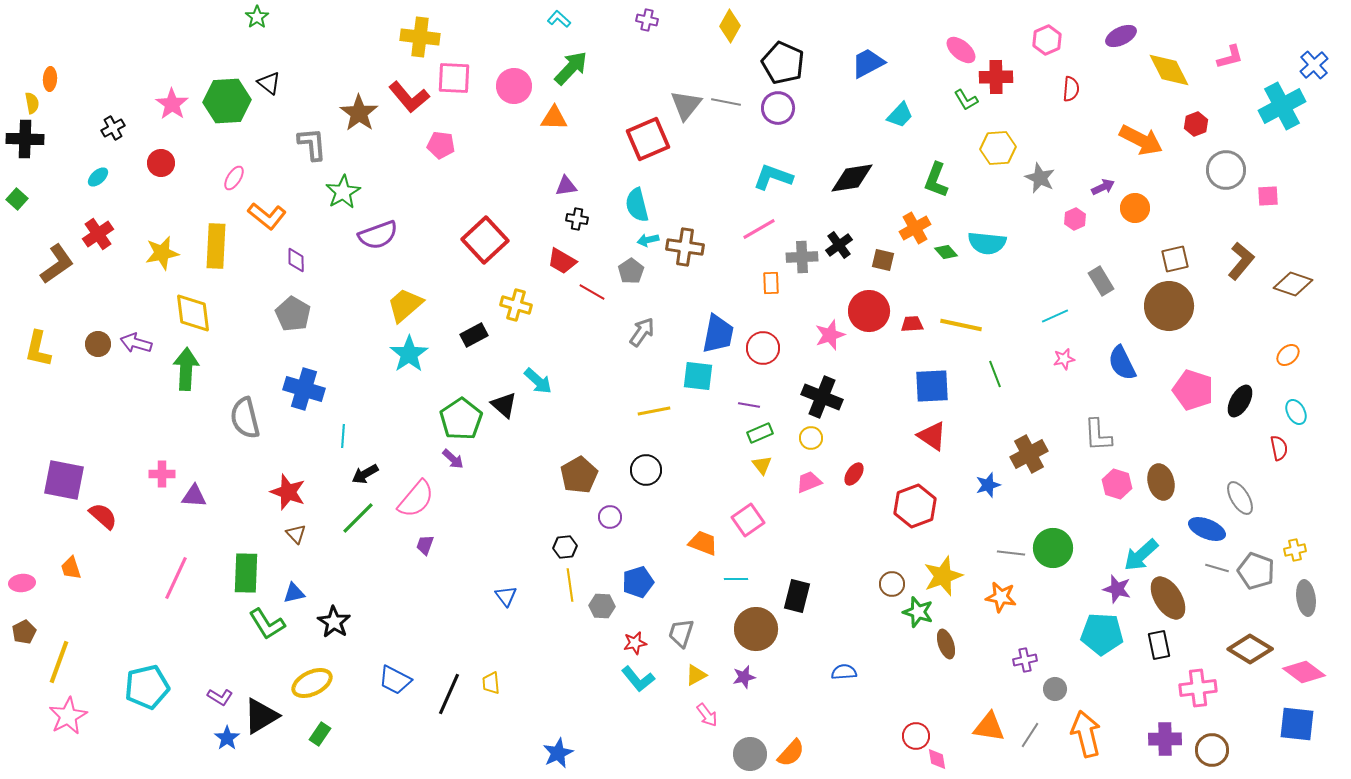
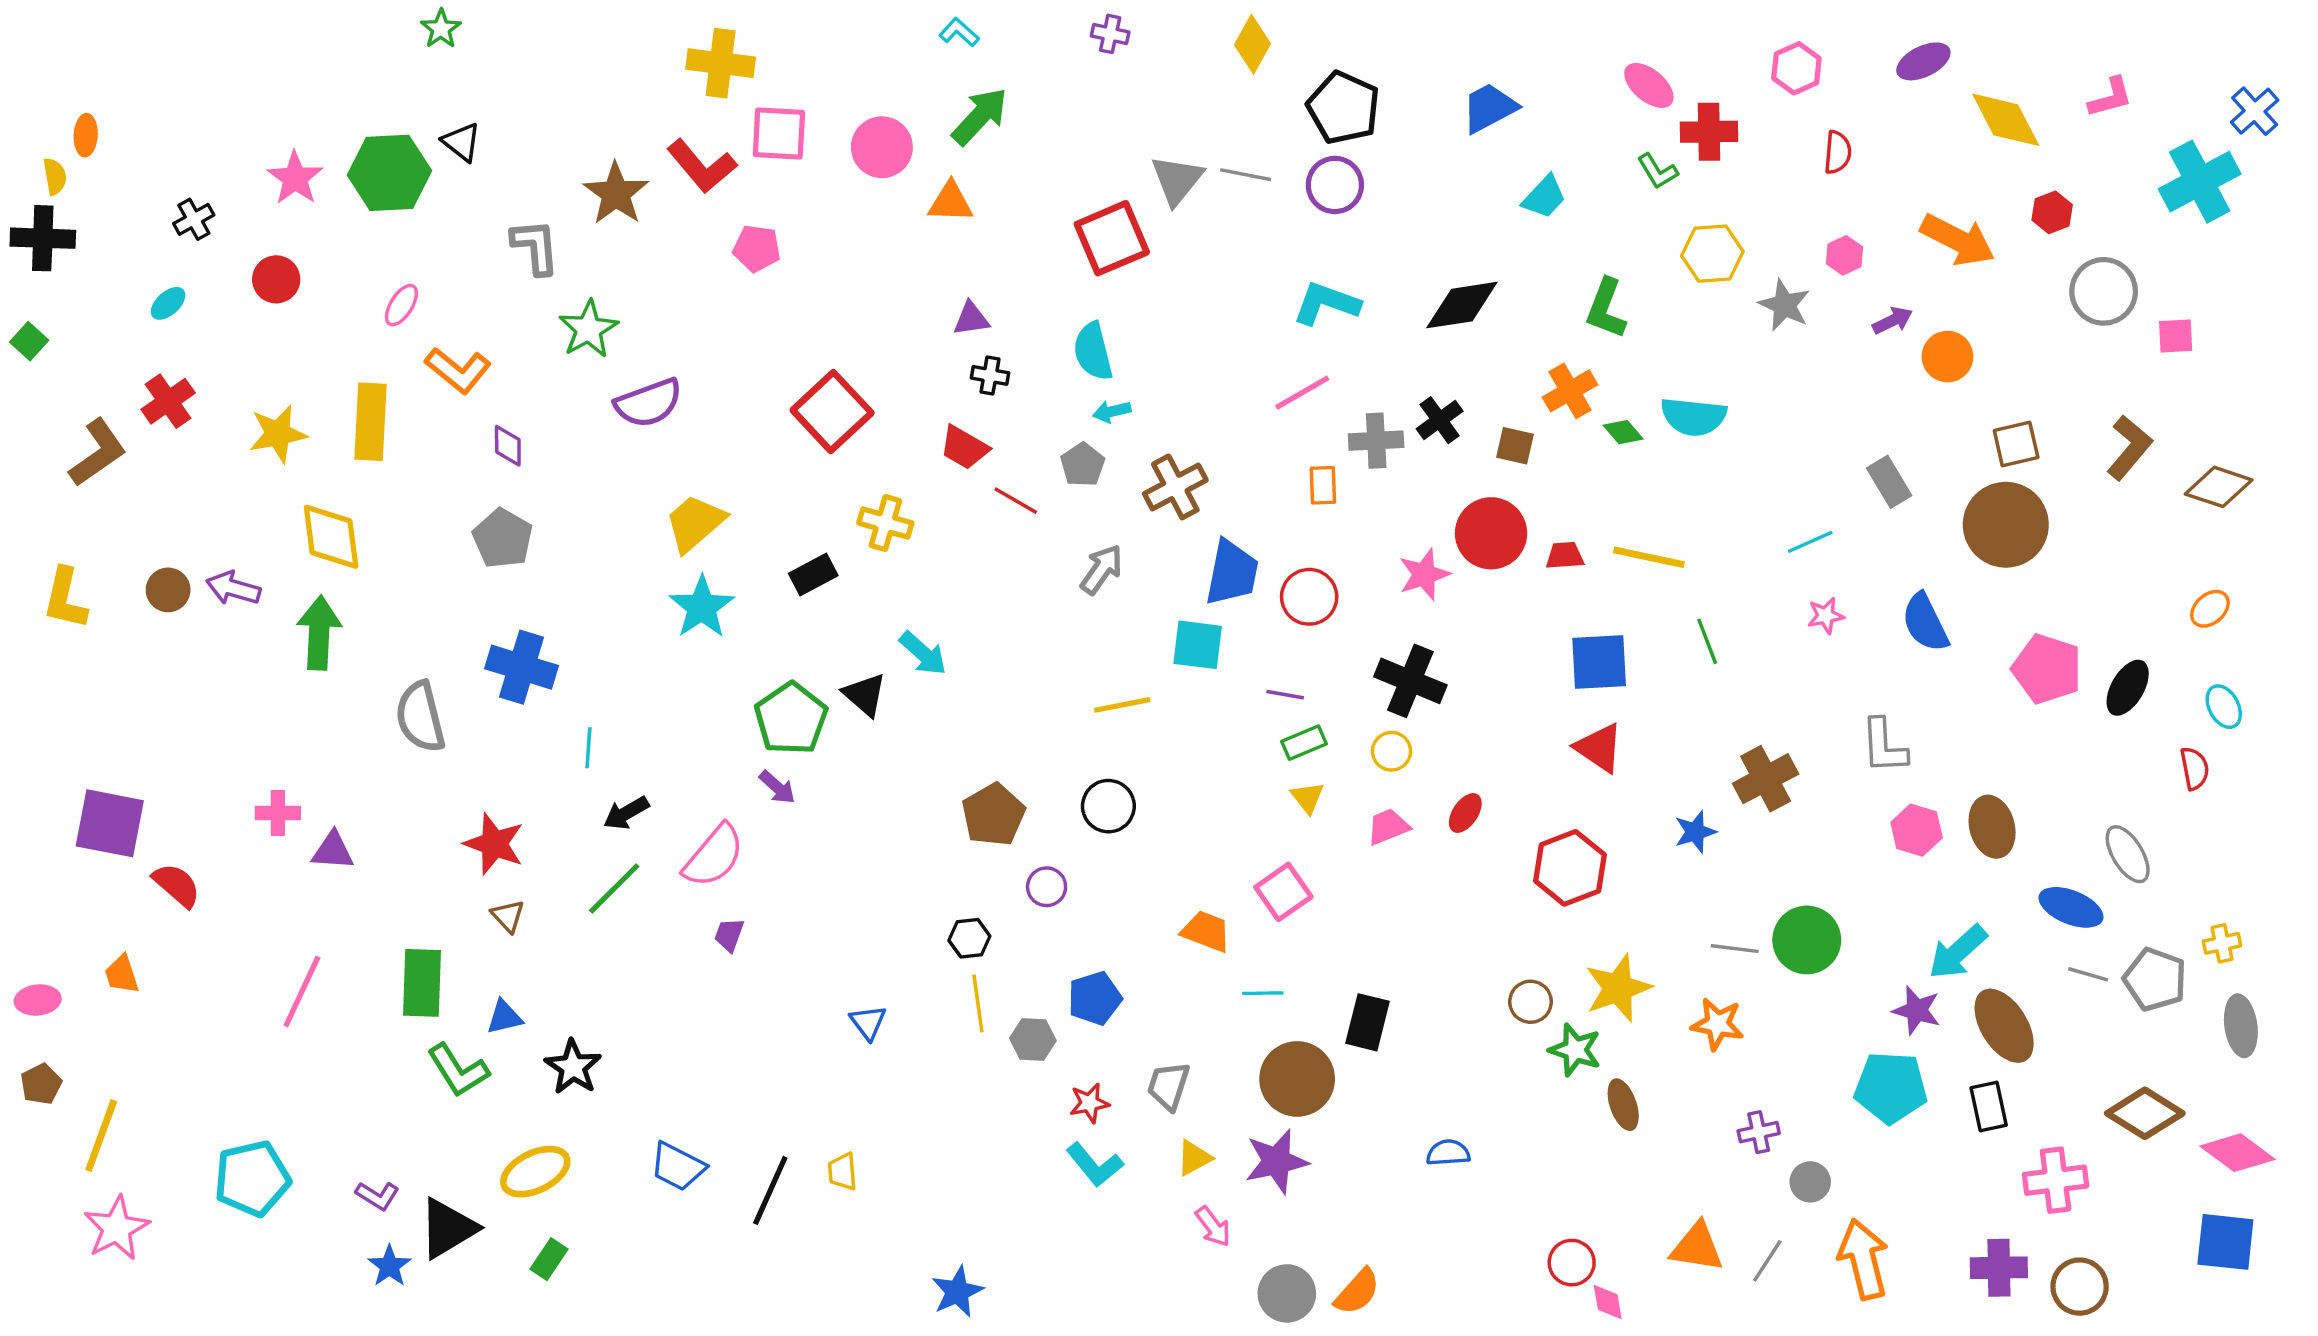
pink hexagon: (1075, 219) -> (1845, 255), moved
brown cross: (685, 247) -> (1175, 487), moved, turned -36
purple star: (744, 677) -> (1277, 1161), size x1.6

